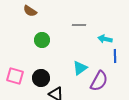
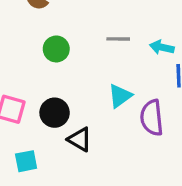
gray line: (79, 25) -> (118, 39), moved
purple semicircle: (99, 81) -> (152, 118), turned 145

